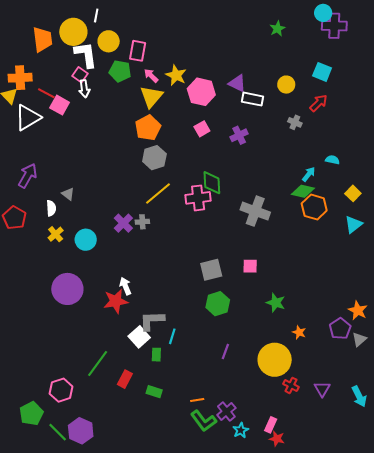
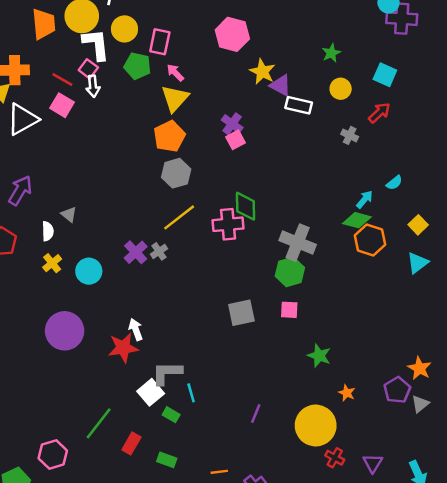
green star: (277, 29) -> (331, 53), moved
yellow star: (176, 75) -> (262, 72), moved
pink hexagon: (201, 92) -> (232, 34), moved
red line: (46, 93) -> (62, 79), moved
purple cross: (239, 135) -> (232, 124), moved, turned -30
cyan semicircle: (332, 160) -> (394, 183), turned 128
gray cross: (142, 222) -> (159, 251), turned -32
green hexagon: (218, 304) -> (290, 272), moved
cyan line: (172, 336) -> (191, 393), turned -35
green rectangle: (156, 355) -> (171, 415), turned -64

